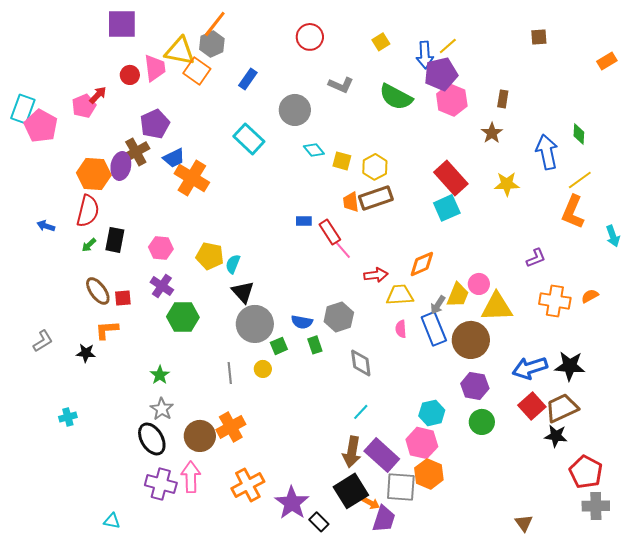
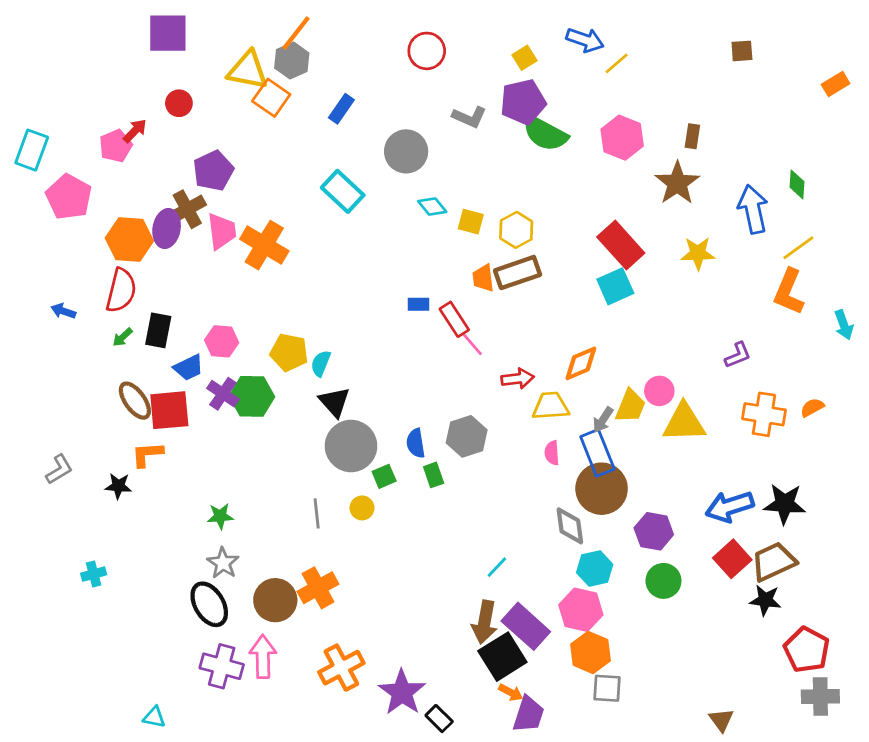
blue arrow: (425, 55) -> (585, 40), moved, turned -68
pink trapezoid: (155, 68) -> (222, 231), moved
purple pentagon: (441, 74) -> (523, 102), moved
pink pentagon: (41, 126) -> (69, 197), moved
brown star: (492, 133) -> (677, 183), size x1.5
blue trapezoid: (174, 158) -> (189, 368), moved
red square: (123, 298) -> (169, 410), size x1.8
green hexagon: (183, 317) -> (252, 396), moved
blue semicircle: (302, 322) -> (416, 443), turned 70
brown circle: (471, 340) -> (602, 489), moved
gray diamond: (361, 363) -> (570, 526), moved
green star: (160, 375) -> (220, 516), turned 30
gray square: (401, 487) -> (607, 688), moved, size x0.7
black square: (351, 491) -> (502, 657), moved

